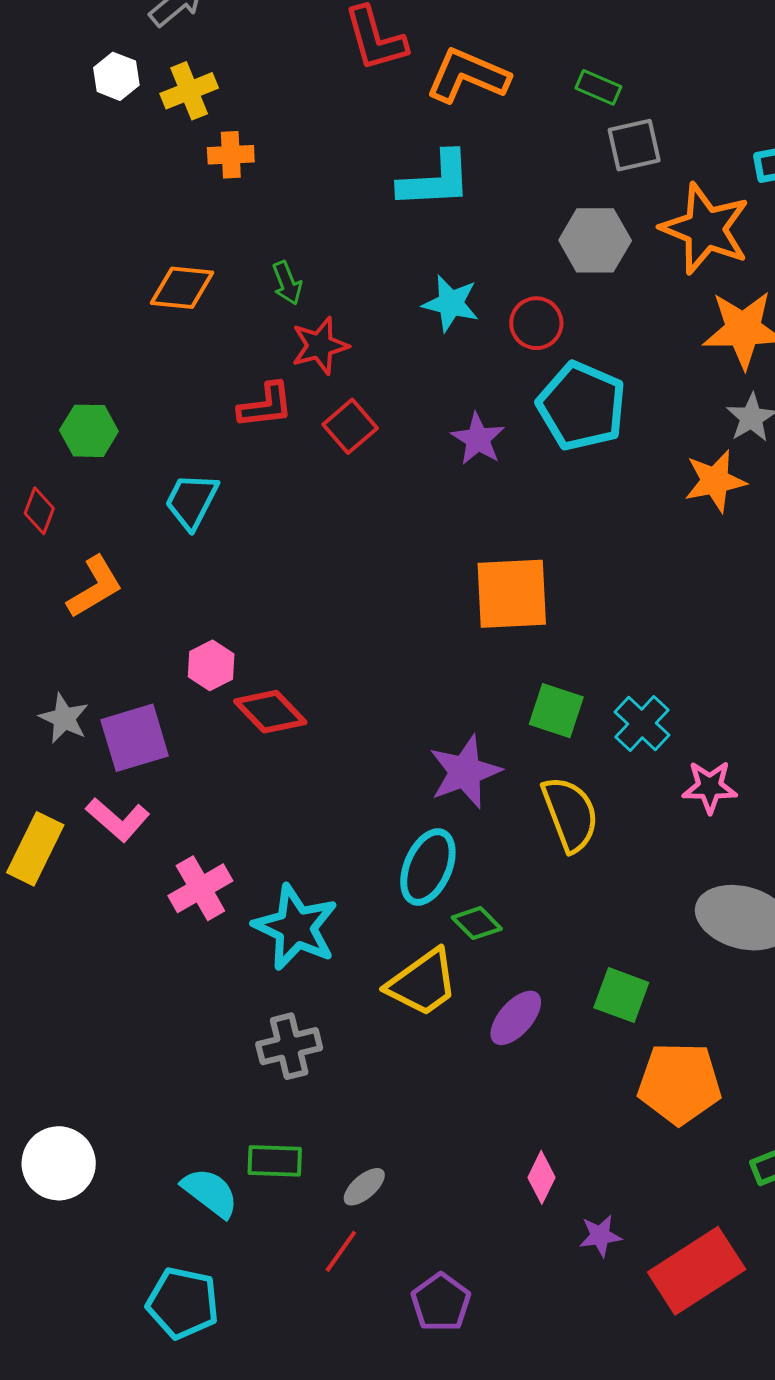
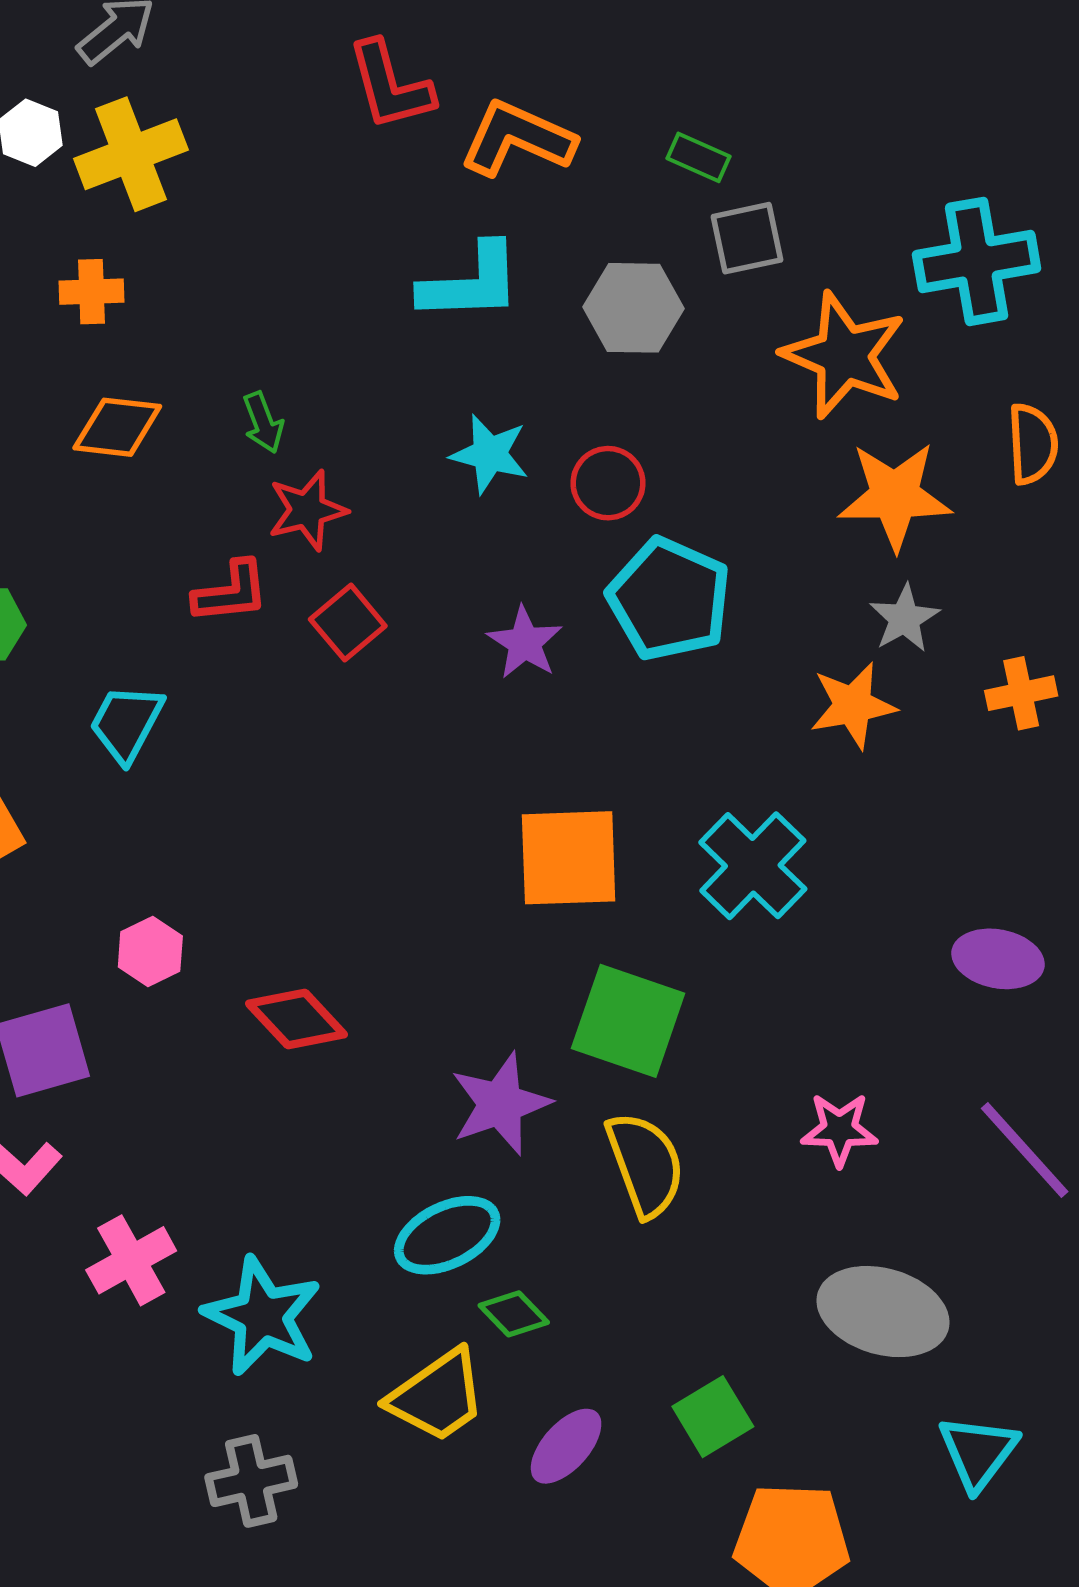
yellow cross: (189, 91) -> (131, 154), size x1.4
orange cross: (231, 155) -> (92, 292), moved
gray hexagon: (595, 240) -> (634, 308), moved
green square: (556, 711) -> (628, 1021), size x1.5
red diamond: (270, 712) -> (296, 1019), moved
cyan cross: (642, 723) -> (753, 866), moved, size x1.4
cyan ellipse: (428, 867) -> (447, 1235), turned 40
green square: (621, 995) -> (713, 1417), turned 38

